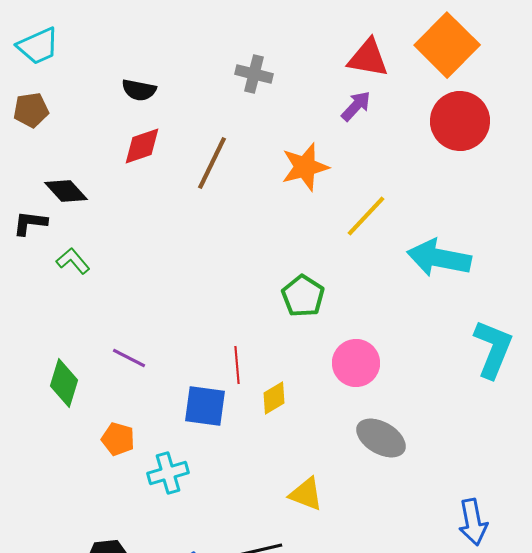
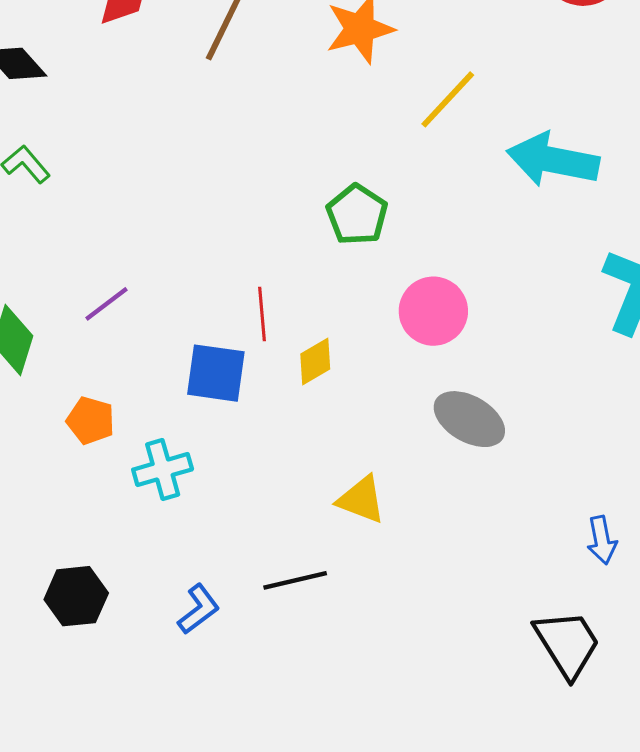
purple line: (129, 358) -> (106, 304), turned -64
blue arrow: (473, 522) -> (602, 540), size x0.7

